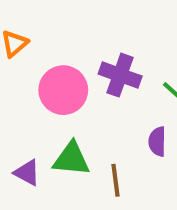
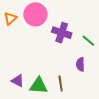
pink circle: (63, 90) -> (35, 14), moved
green triangle: (71, 159) -> (38, 86), moved

